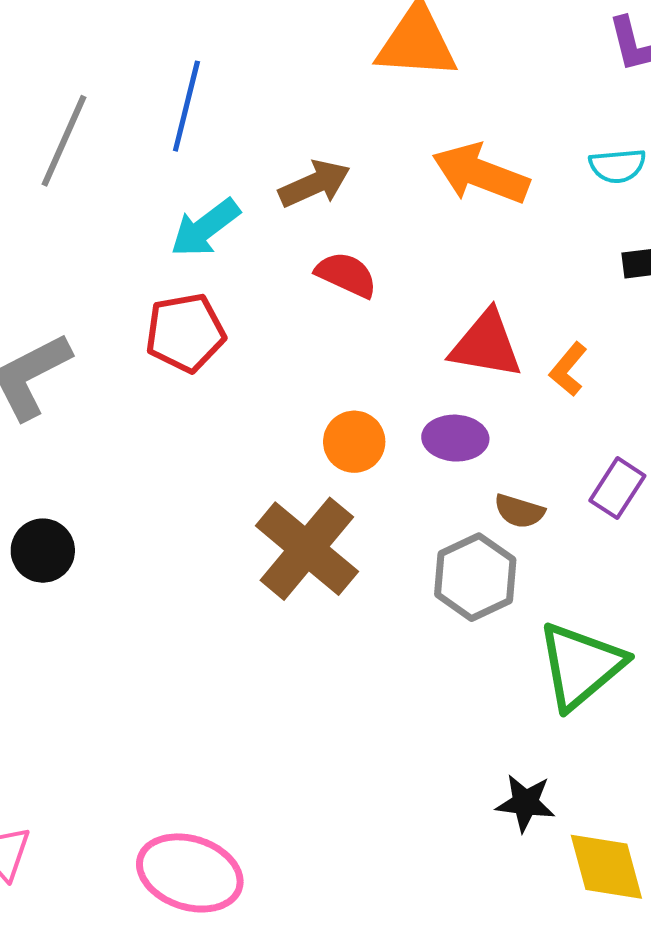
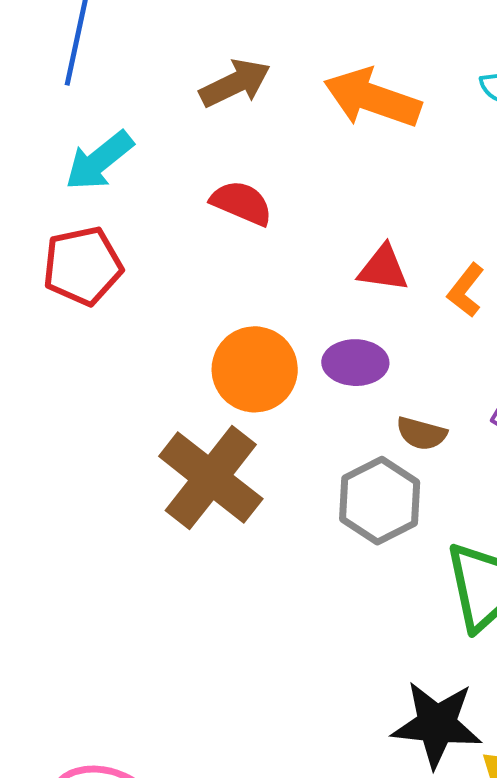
brown arrow: (314, 184) -> (235, 83), moved
red triangle: (486, 345) -> (383, 268), size x0.7
orange circle: (354, 442) -> (255, 369), size x1.4
black star: (525, 803) -> (437, 724), size x1.5

